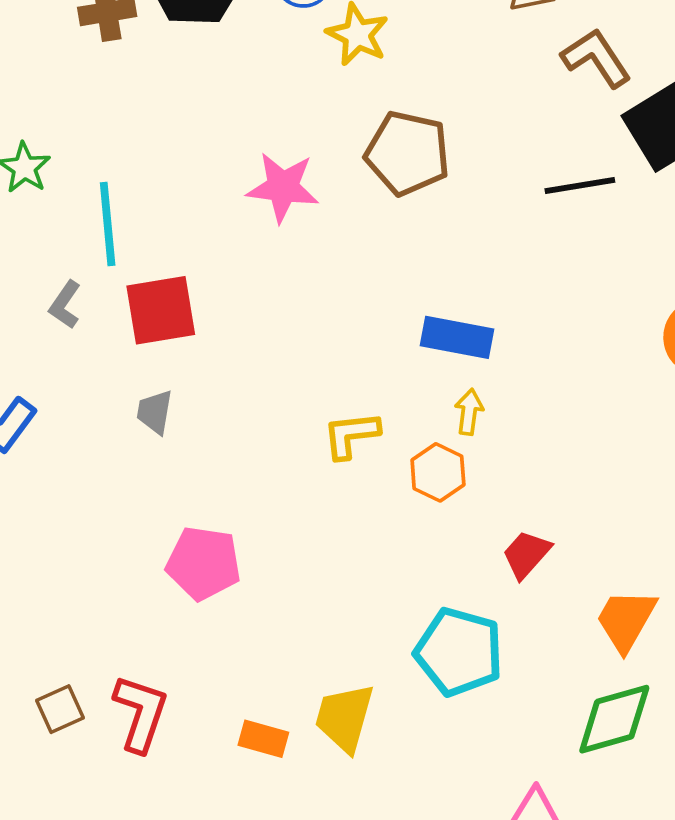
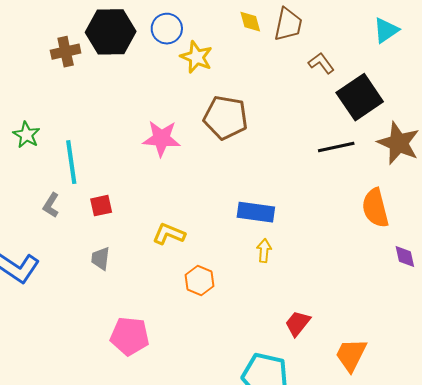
brown L-shape: (596, 58) -> (321, 63), size x0.7
black line: (580, 186) -> (336, 147), moved
red square: (161, 310) -> (101, 206), size x0.6
yellow L-shape: (351, 435) -> (169, 234), moved, turned 32
orange hexagon: (438, 472) -> (200, 280), moved

